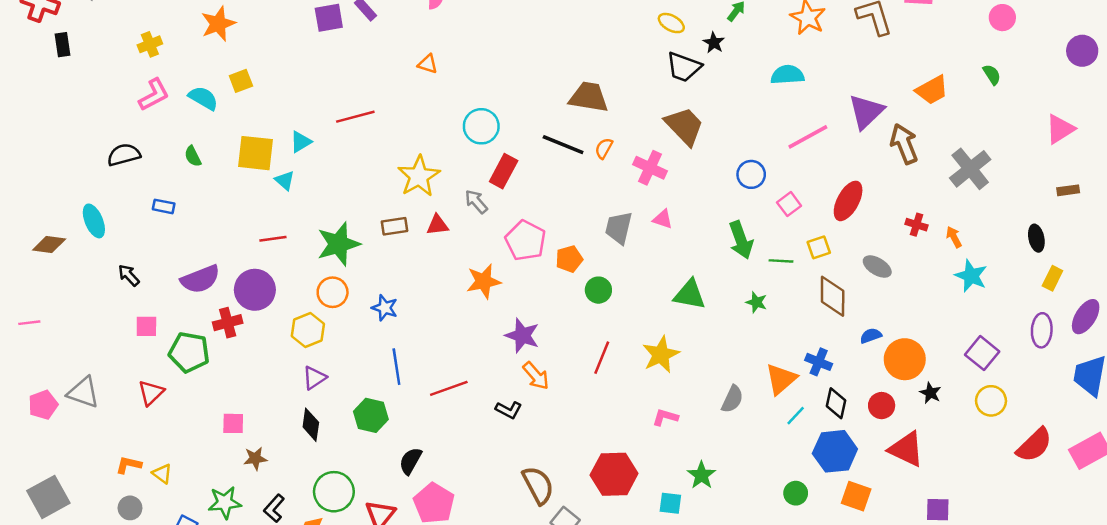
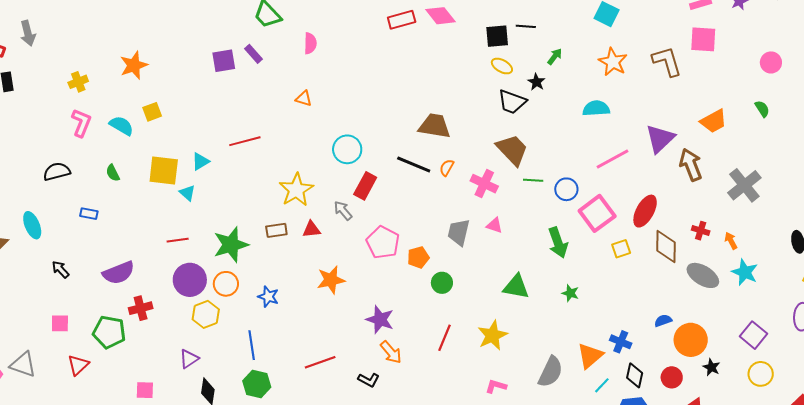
pink L-shape: (154, 95) -> (81, 123), turned -40
pink square: (789, 204) -> (597, 213), size x1.8
green line: (781, 261) -> (533, 180), moved
gray ellipse: (877, 267) -> (703, 275), moved, size x1.4
orange star: (484, 281) -> (331, 280), moved
purple circle: (255, 290) -> (190, 280), moved
brown diamond: (833, 296) -> (666, 246), moved
pink square: (146, 326) -> (60, 323), moved
blue line: (396, 367) -> (252, 345), moved
purple triangle: (314, 378) -> (189, 359), moved
gray semicircle: (732, 399) -> (550, 372), size x1.4

